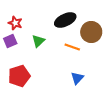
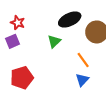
green triangle: (38, 41) -> (54, 41), moved
orange line: (72, 47) -> (83, 60), moved, turned 35

